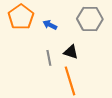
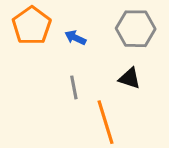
black triangle: (71, 52) -> (130, 78), moved

